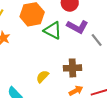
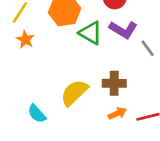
yellow semicircle: (42, 77) -> (74, 93), size x1.6

